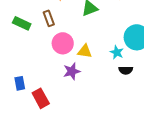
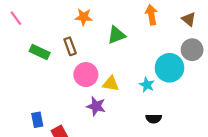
black semicircle: (126, 70) -> (154, 119), moved
purple star: (72, 71) -> (96, 106), turned 30

